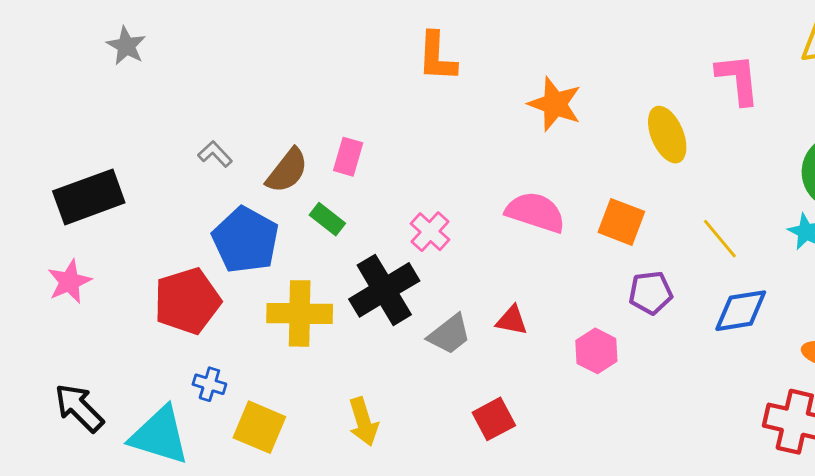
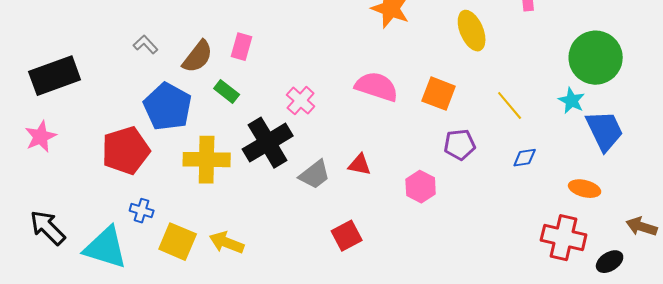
blue diamond: (741, 311) -> (525, 158), size x0.6
yellow arrow: (363, 422) -> (227, 243), moved, turned 128

